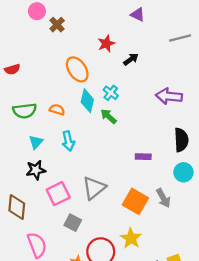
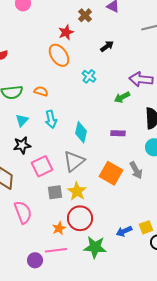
brown cross: (57, 25) -> (85, 15), moved
red star: (106, 44) -> (66, 32), moved
cyan diamond: (87, 101) -> (81, 132), moved
green arrow: (109, 116) -> (122, 97), moved, turned -70
gray square: (73, 223) -> (55, 192), turned -35
yellow star: (131, 238) -> (77, 191), moved

